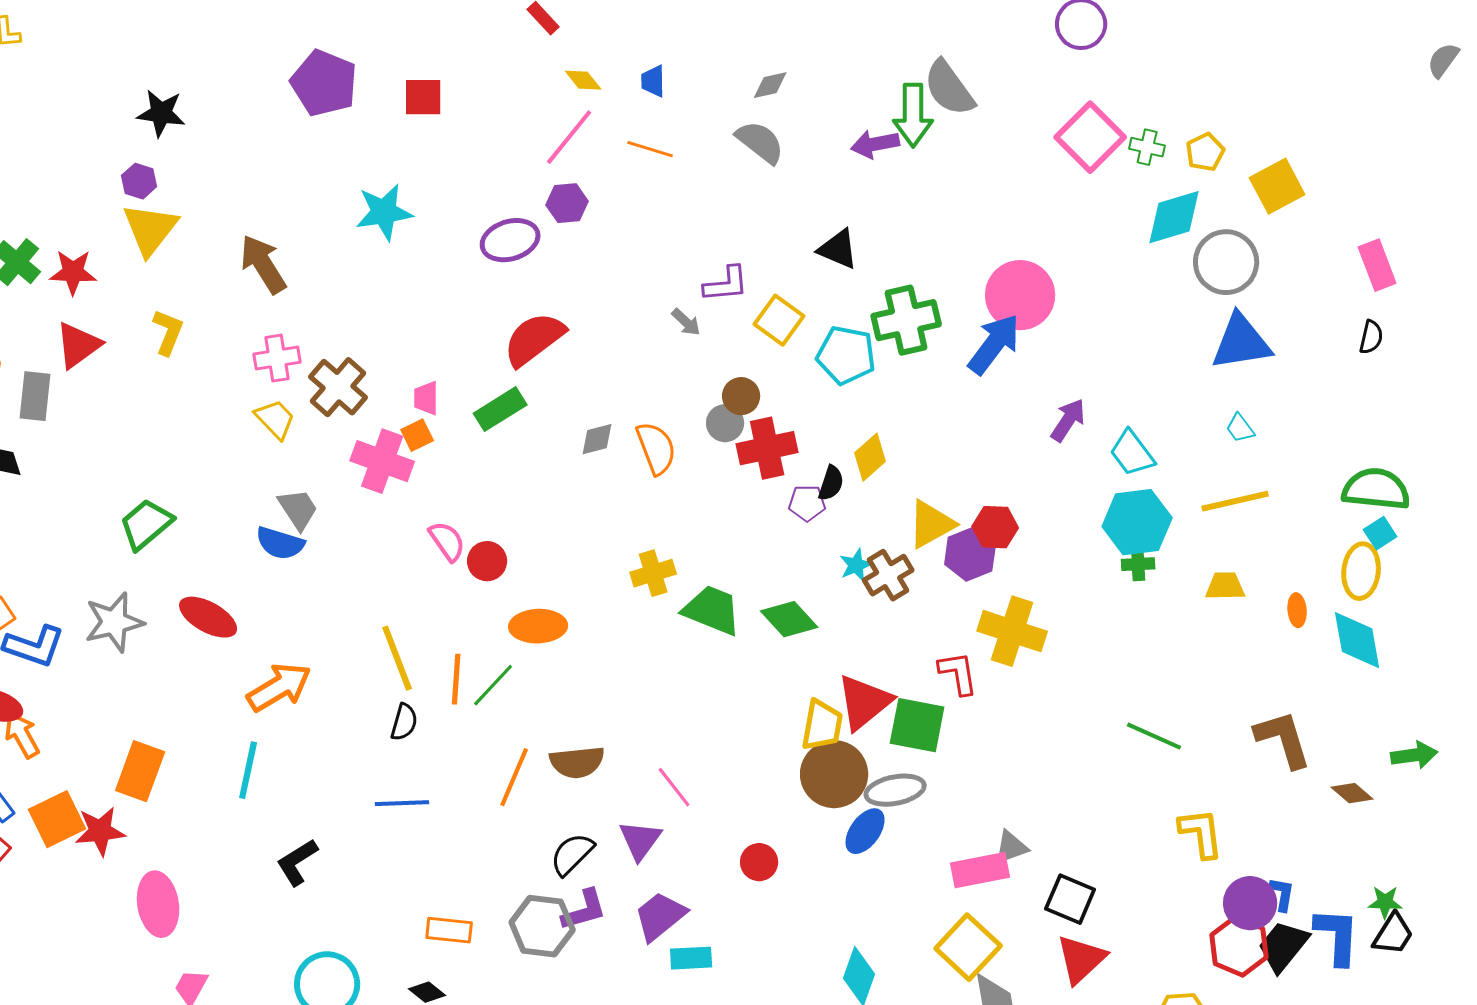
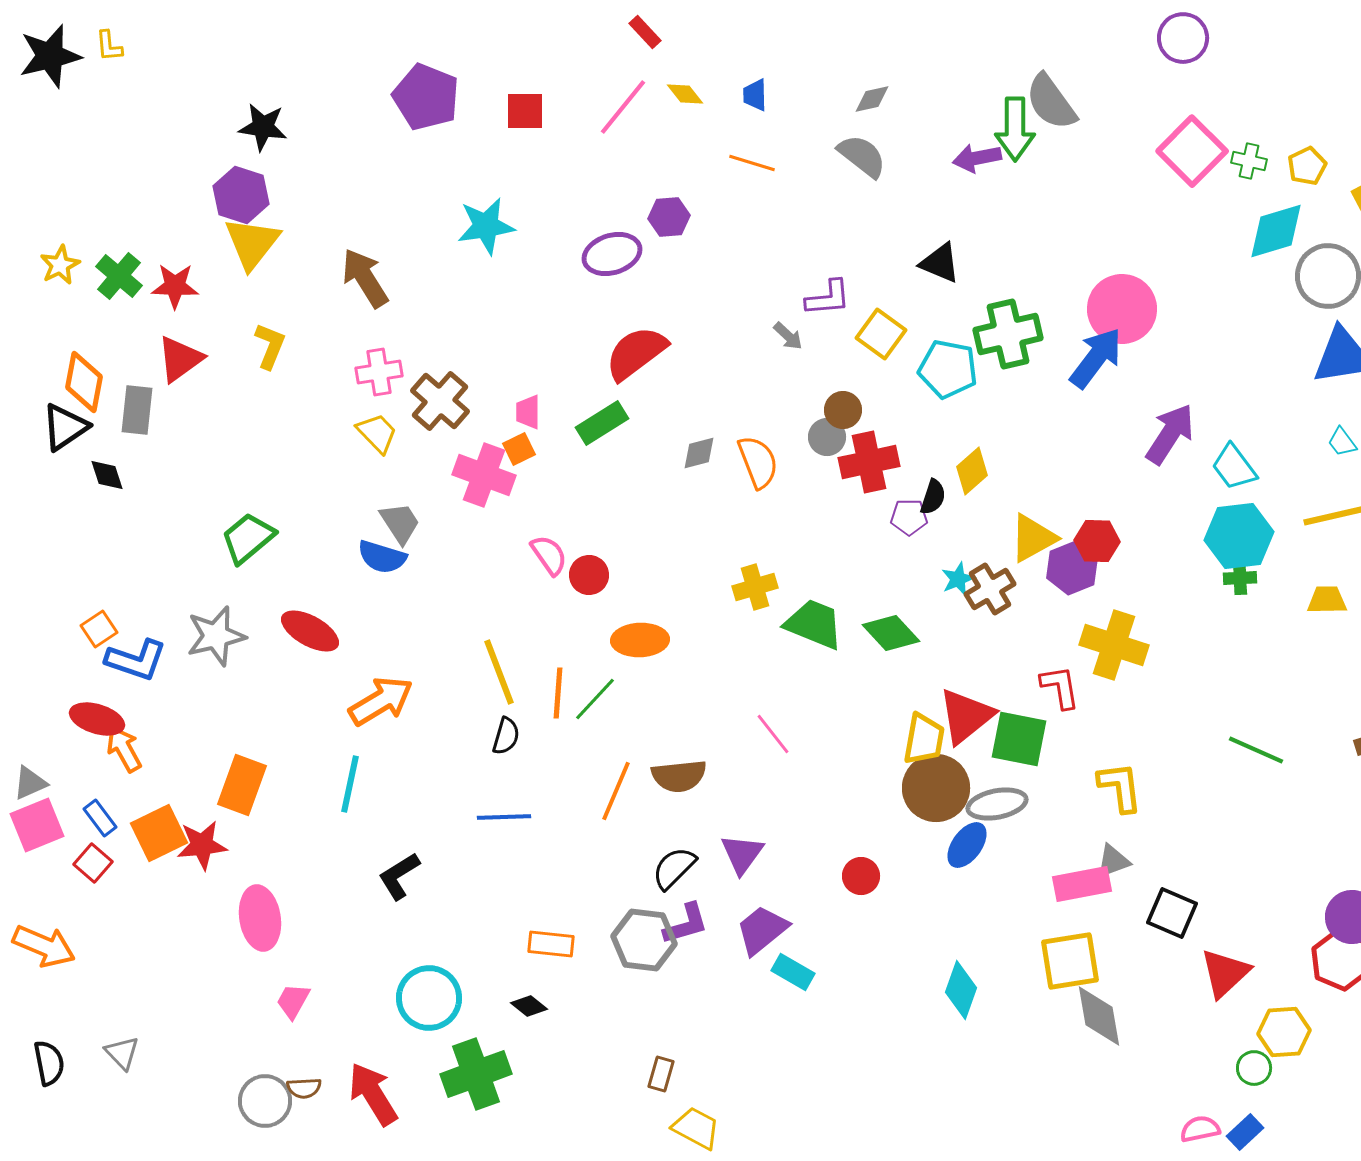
pink line: (569, 137) -> (623, 107), moved
purple hexagon: (139, 181) -> (241, 195), size x1.6
purple arrow: (1068, 420) -> (1170, 434), size x1.4
pink line: (674, 787) -> (773, 734), moved
yellow L-shape: (1201, 833) -> (1120, 787), moved
yellow square: (968, 947) -> (1070, 961), turned 38
cyan rectangle: (691, 958) -> (793, 972), turned 33
red triangle: (1081, 959) -> (1225, 973), moved

